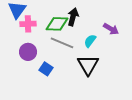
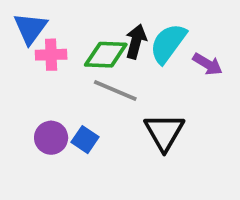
cyan semicircle: (90, 41) -> (168, 43), moved, size x1.6
purple circle: (28, 52) -> (51, 138), moved

